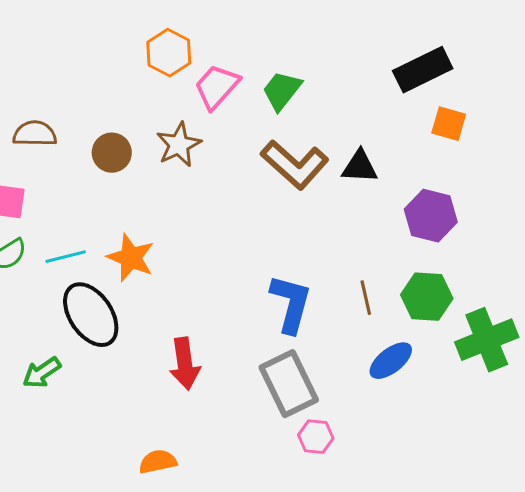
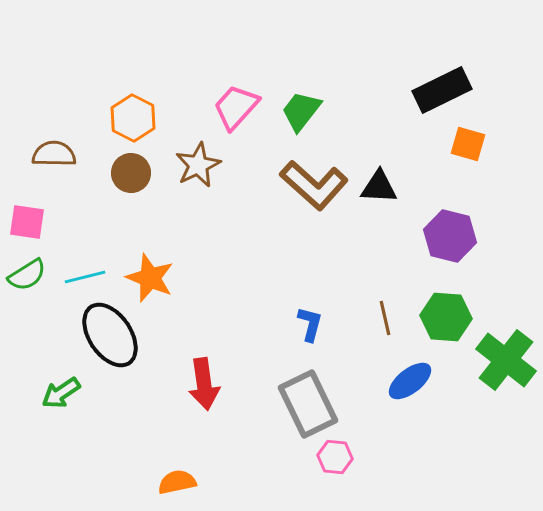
orange hexagon: (169, 53) -> (133, 118), moved
blue L-shape: (291, 304) -> (310, 324), size x0.6
green cross: (487, 340) -> (506, 360), turned -30

